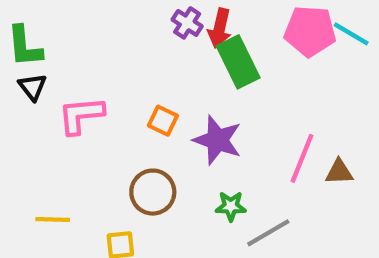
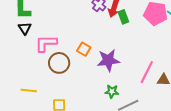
green rectangle: (238, 62) -> (123, 17), moved, size x0.6
purple star: (217, 140) -> (108, 60), turned -30
brown circle: (153, 192) -> (59, 63), moved

